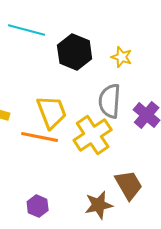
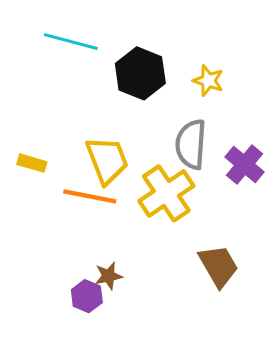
brown star: (99, 205) -> (109, 276), moved, size x0.7

